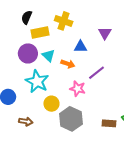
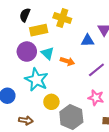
blue triangle: (81, 47) -> (88, 41), moved
pink star: (78, 89) -> (96, 98), moved

